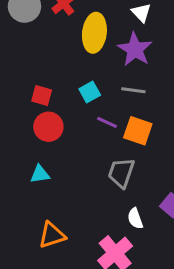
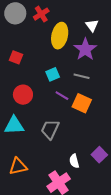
red square: (42, 96) -> (16, 57), moved
gray trapezoid: (121, 173) -> (50, 129), moved
cyan triangle: (40, 174) -> (14, 125), size x1.5

